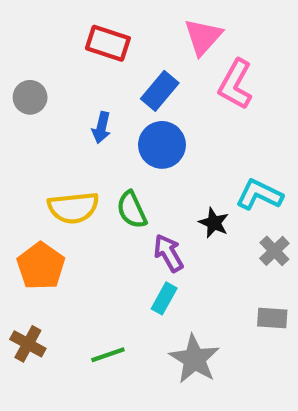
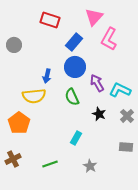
blue arrow: (101, 128) -> (47, 76), moved
green semicircle: (132, 210) -> (72, 97), moved
black star: (214, 223) -> (99, 114), moved
purple arrow: (168, 253) -> (97, 83), moved
brown cross: (28, 344) -> (13, 159), turned 35
gray star: (194, 359) -> (90, 166), size x0.6

